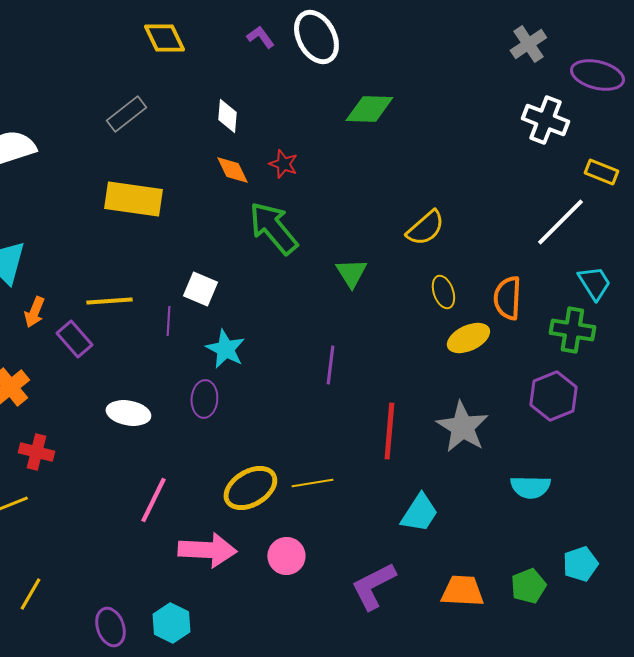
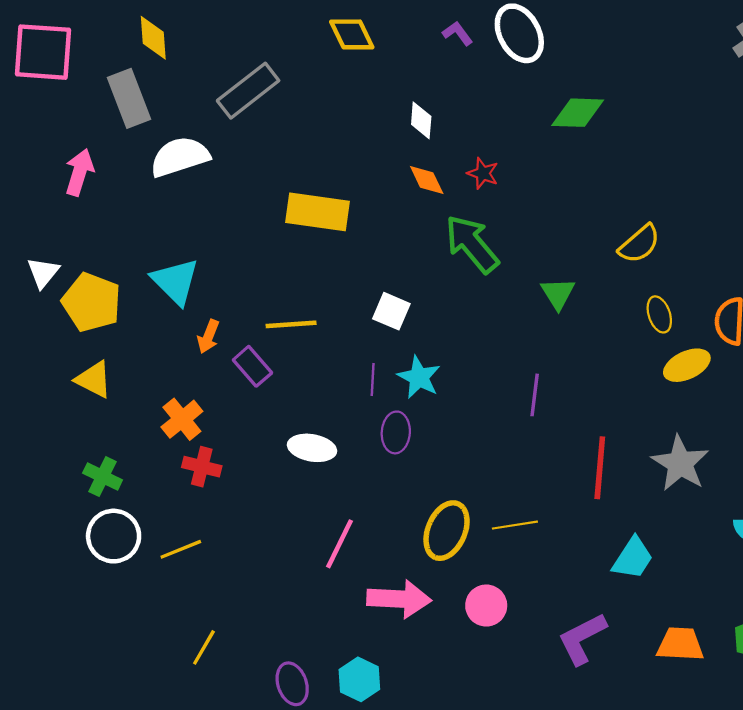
gray rectangle: (126, 114) -> (248, 91), moved, size x1.4
purple line: (168, 321) -> (373, 380), moved
red cross: (36, 452) -> (202, 467), moved
yellow ellipse: (250, 488) -> (447, 531), turned -36

